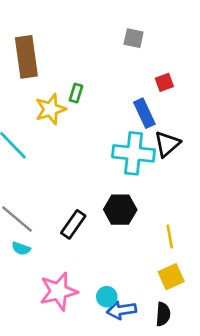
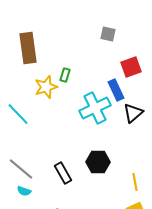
red square: (164, 82) -> (131, 67), size x1.5
cyan cross: (134, 153) -> (95, 108), moved, turned -32
black rectangle: (73, 224) -> (63, 173), turned -65

